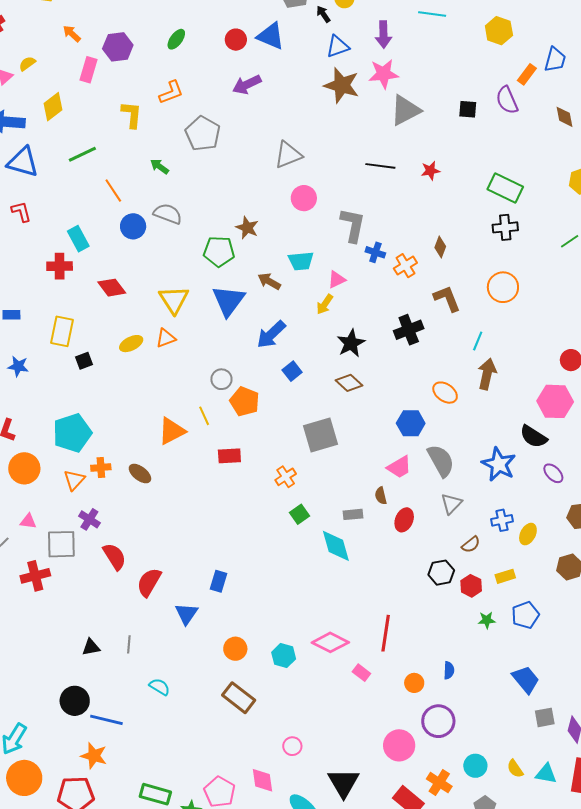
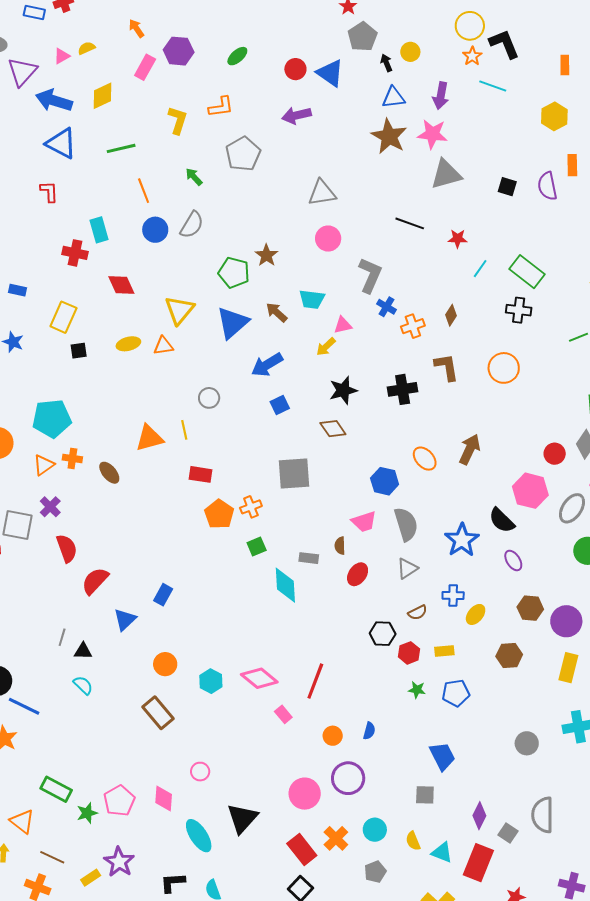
orange rectangle: (527, 74) -> (572, 165), turned -50
gray semicircle: (168, 214) -> (192, 225), turned 88
cyan line: (478, 341) -> (480, 269), moved
orange pentagon: (245, 401) -> (219, 514), moved
black triangle: (91, 647) -> (83, 651), moved
gray square: (545, 717) -> (425, 795), moved

